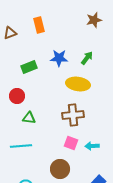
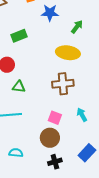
blue star: (59, 58) -> (50, 13), moved
pink square: (71, 143) -> (55, 118), moved
cyan arrow: (92, 146) -> (82, 115), turned 64

